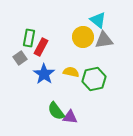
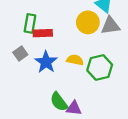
red rectangle: (41, 47) -> (43, 33), turned 60
gray square: (20, 58) -> (20, 54), moved

